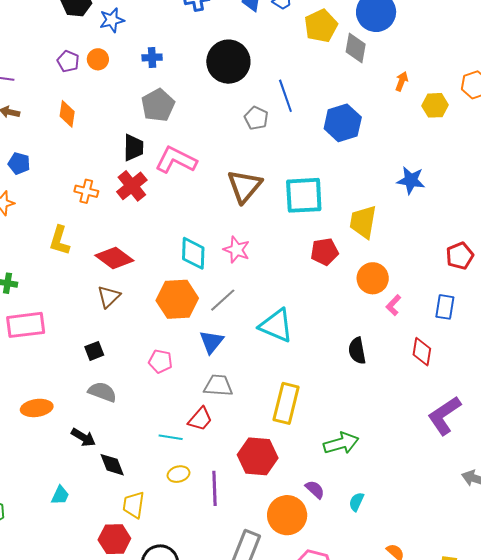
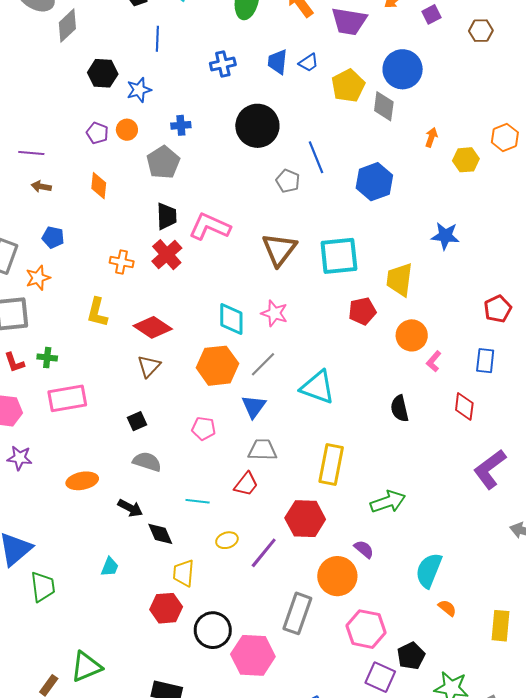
gray pentagon: (158, 105) -> (163, 162), moved
cyan line: (171, 437) -> (198, 501), moved
purple line: (215, 488) -> (264, 553), turned 44
cyan semicircle: (356, 502) -> (429, 570), moved, size x1.8

